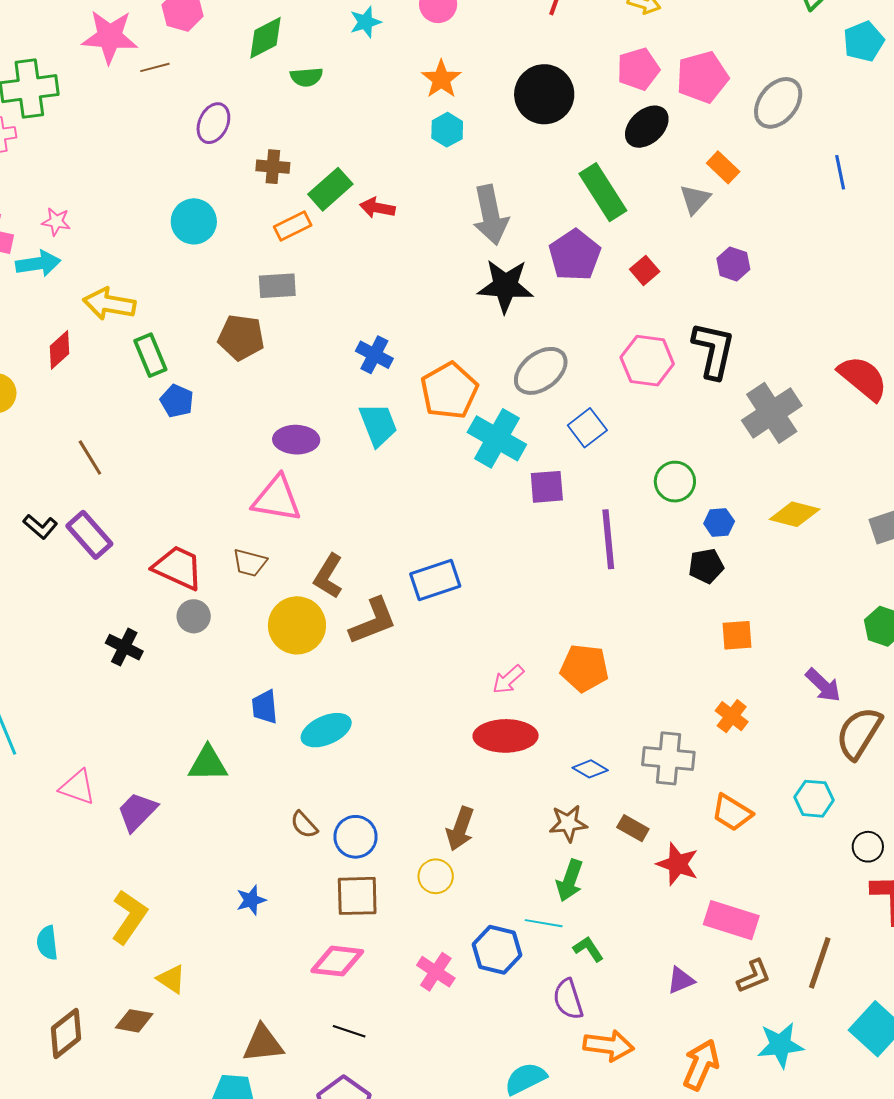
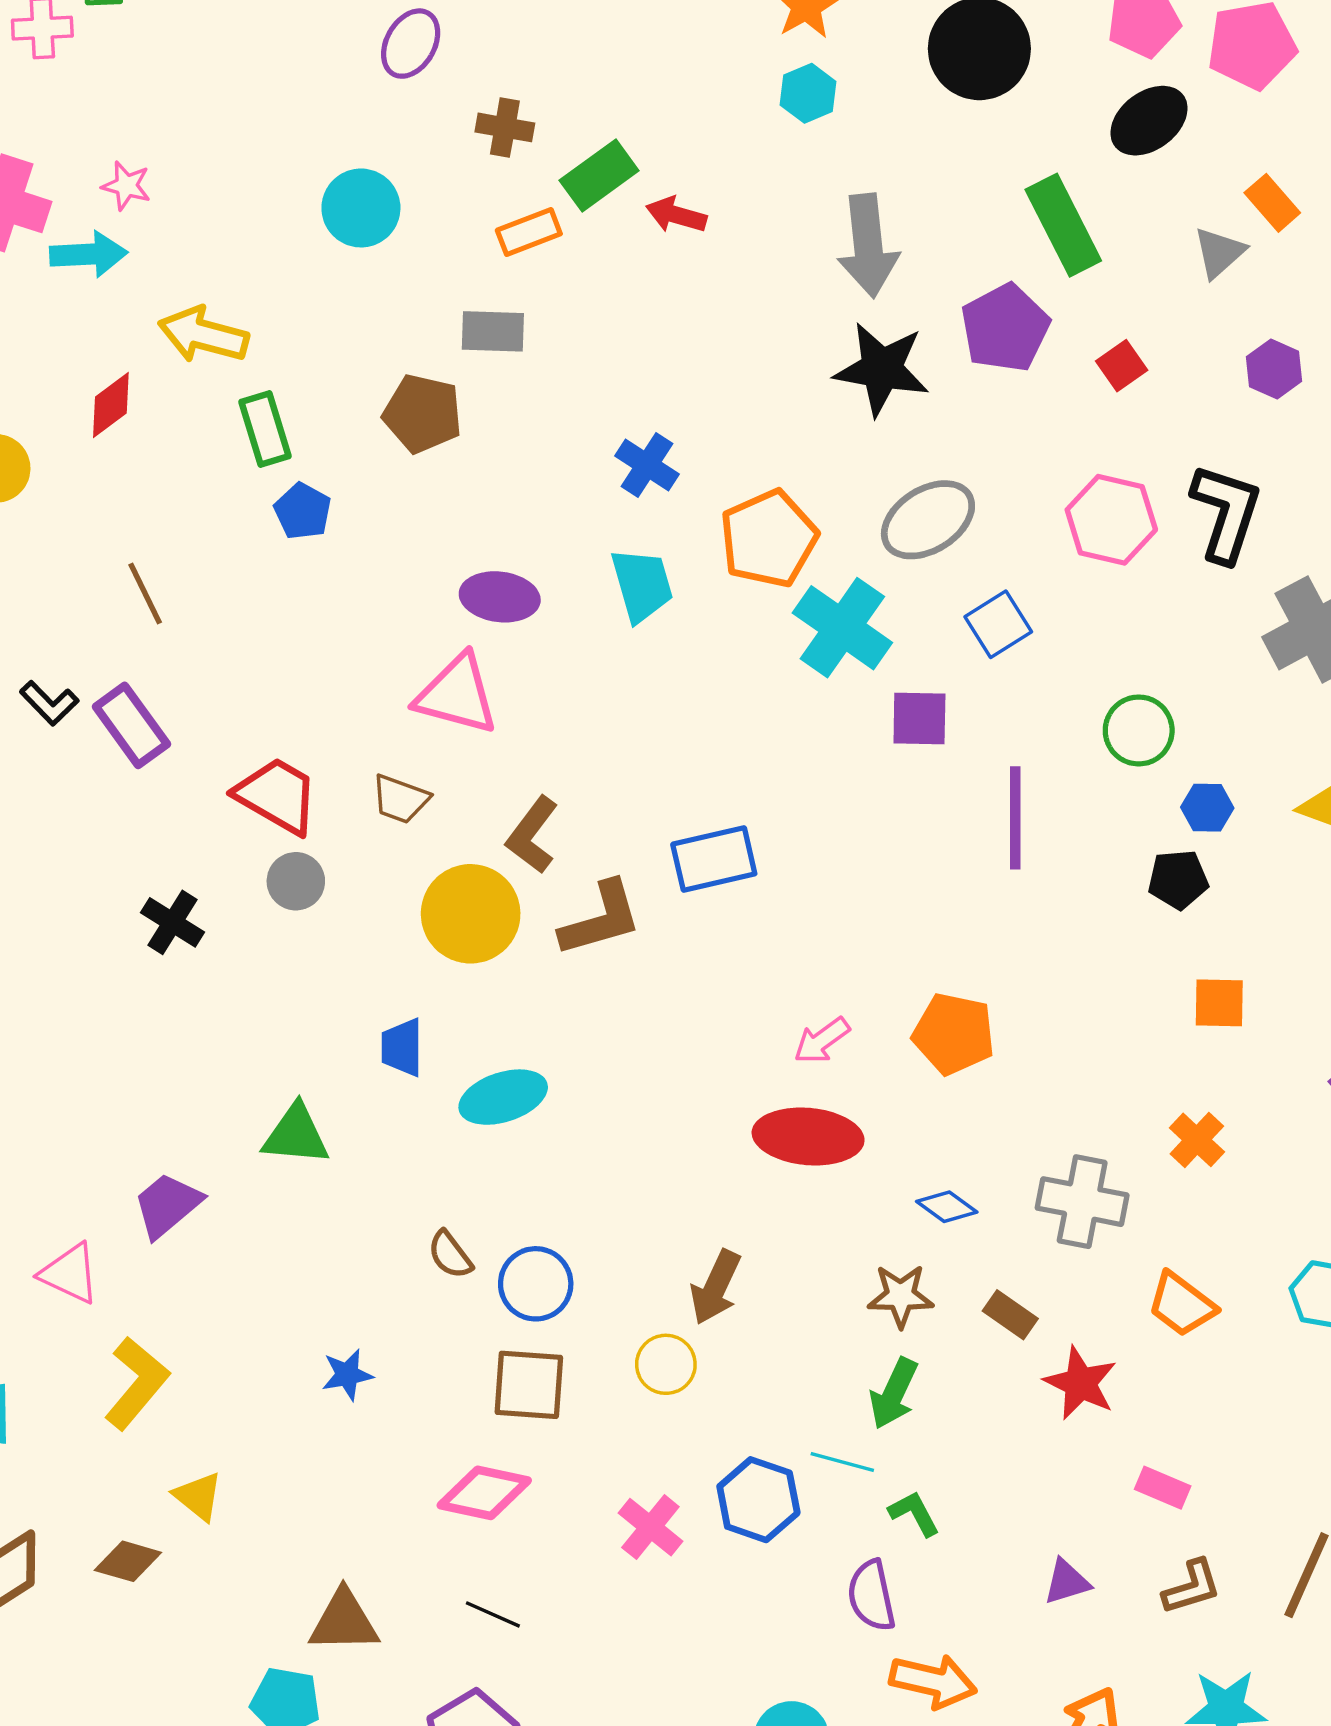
pink triangle: (77, 787) -> (70, 1274), moved
pink rectangle: (731, 920) -> (1163, 1488), size x0.6

